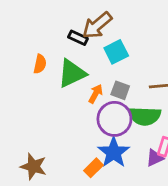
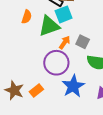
cyan square: (116, 52) -> (64, 14), moved
purple circle: (114, 119) -> (56, 63), moved
orange rectangle: (93, 168) -> (36, 90), moved

